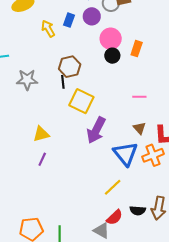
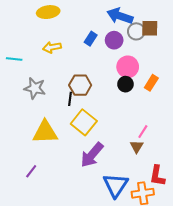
yellow arrow: (48, 29) -> (52, 47), moved, turned -84
pink line: (139, 97) -> (143, 132), turned -72
brown triangle: (139, 128) -> (137, 147), moved
yellow triangle: (41, 134) -> (45, 132), moved, size x1.5

